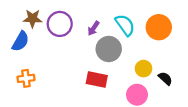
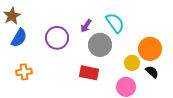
brown star: (32, 19) -> (12, 16), moved, turned -30
purple circle: (60, 24) -> (57, 38), moved
orange circle: (159, 27) -> (150, 49), moved

